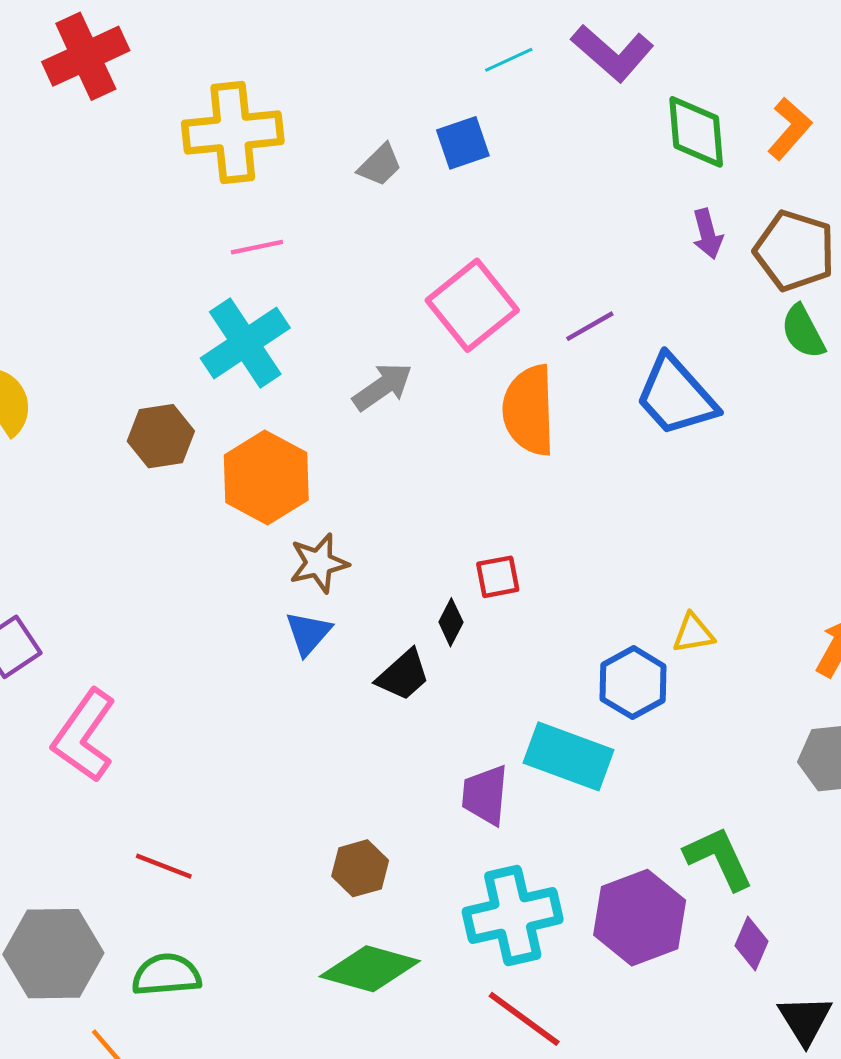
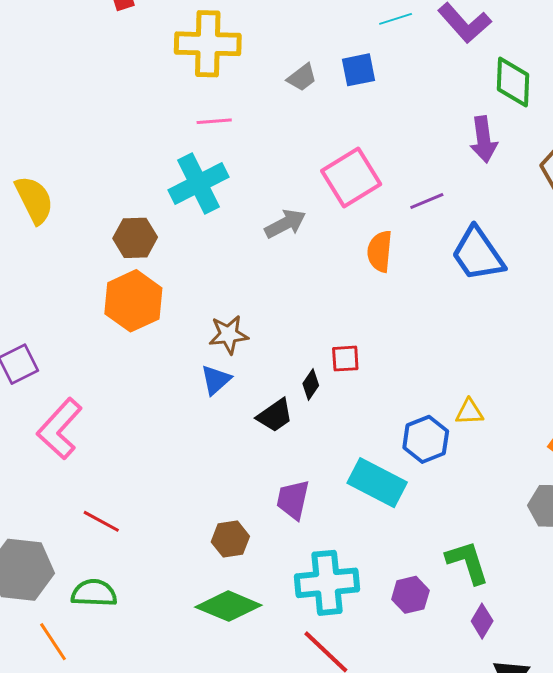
purple arrow: (707, 234) -> (484, 139), moved, size x1.4
orange semicircle: (529, 410) -> (380, 251), size x0.7
orange hexagon: (266, 477) -> (133, 301), moved
purple trapezoid: (485, 795) -> (293, 500), moved
purple hexagon: (640, 918) -> (410, 595), size x0.6

